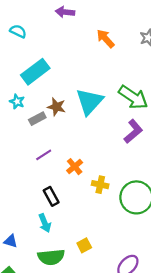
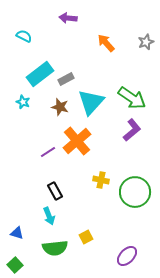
gray rectangle: (37, 119) -> (66, 79), moved
orange cross: (75, 167) -> (77, 141), moved, size x1.8

